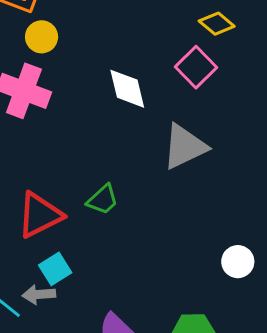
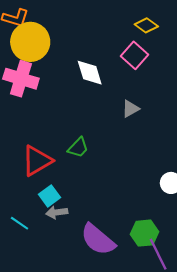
yellow circle: (42, 37) -> (30, 42), size x1.8
gray triangle: (185, 147) -> (130, 109), size x0.6
gray arrow: (39, 294) -> (57, 212), moved

